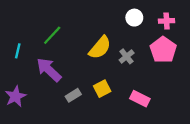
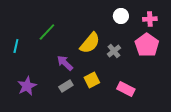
purple arrow: (49, 70) -> (65, 63), moved, size x0.7
purple star: (16, 96) -> (27, 86), moved

